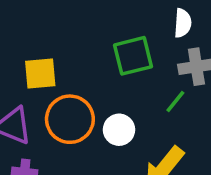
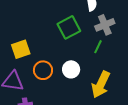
orange circle: (70, 119) -> (43, 70), size x0.7

